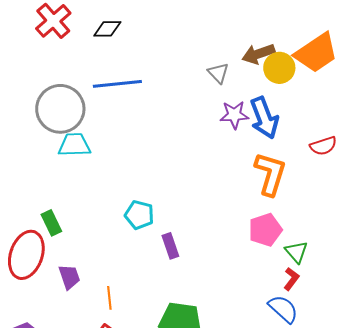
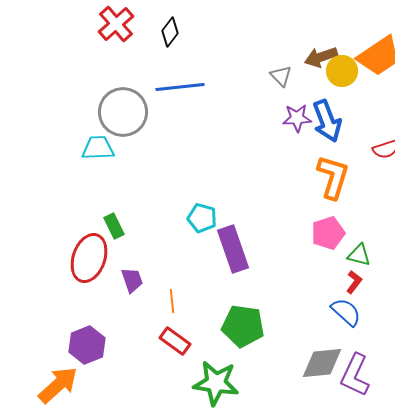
black diamond: (107, 29) -> (170, 32), turned -52
cyan trapezoid: (74, 145) -> (98, 148), moved
purple rectangle: (170, 246) -> (233, 249), size x1.8
green triangle: (296, 252) -> (359, 255), turned -35

